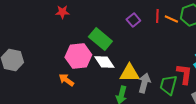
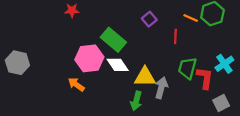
red line: (157, 16) -> (175, 37), moved
green trapezoid: (168, 85) -> (187, 68), moved

